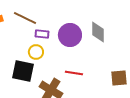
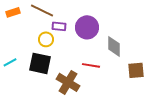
gray diamond: (98, 32) -> (114, 46), moved
yellow circle: (36, 52) -> (46, 39), moved

